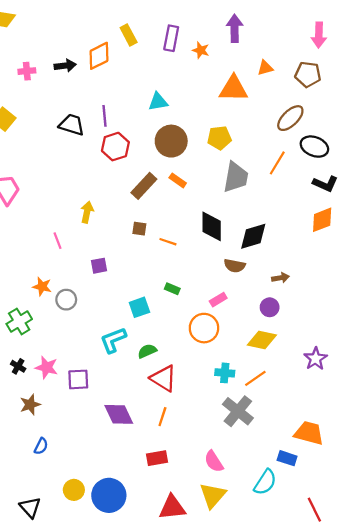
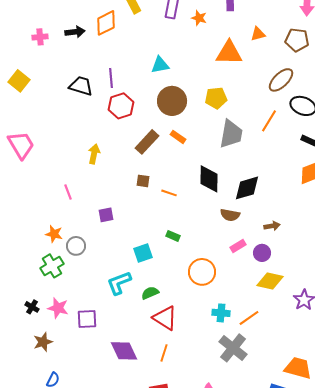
yellow arrow: (87, 212) -> (94, 154), moved
pink rectangle: (218, 300) -> (238, 246), moved
green cross: (19, 321) -> (52, 266), moved
yellow diamond: (262, 340) -> (270, 281), moved

